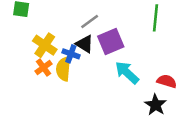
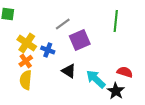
black triangle: (85, 44) -> (69, 71), moved
yellow semicircle: (63, 69) -> (26, 80), moved
cyan arrow: (127, 73) -> (96, 79), moved

